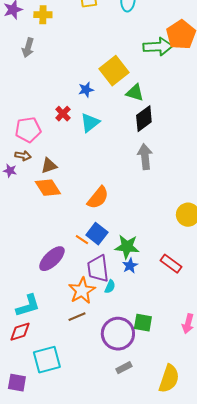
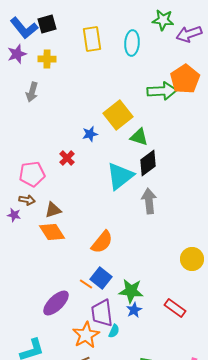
cyan triangle: (90, 123) -> (120, 176), moved, size x1.4

